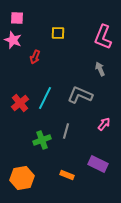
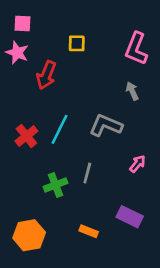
red arrow: (35, 57) -> (46, 75), size x1.5

